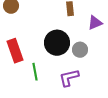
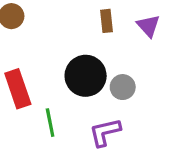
purple triangle: (95, 23) -> (148, 26), moved, turned -49

